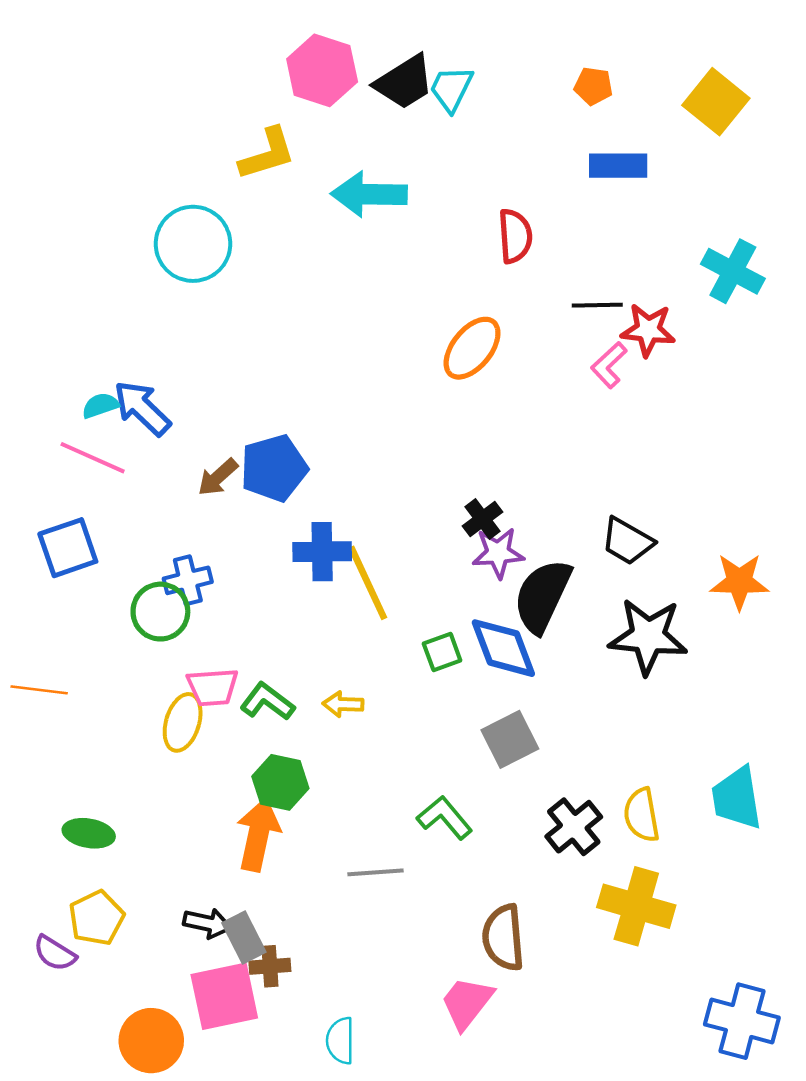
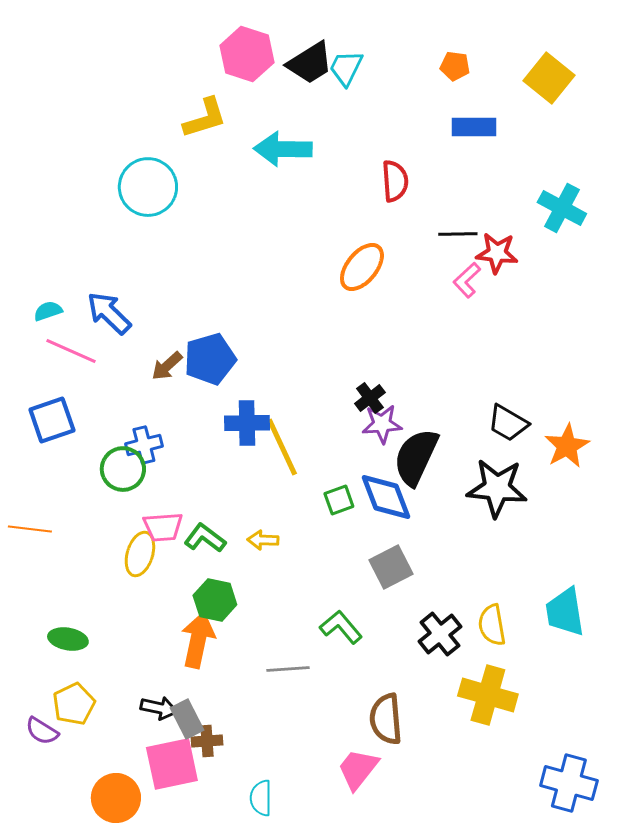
cyan semicircle: (100, 406) -> (48, 311), moved
black trapezoid: (627, 541) -> (508, 423), moved
orange star: (739, 582) -> (567, 446), turned -30

